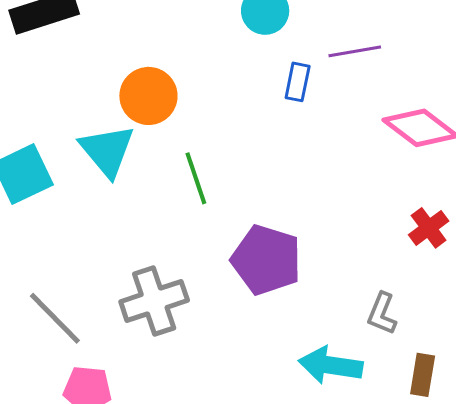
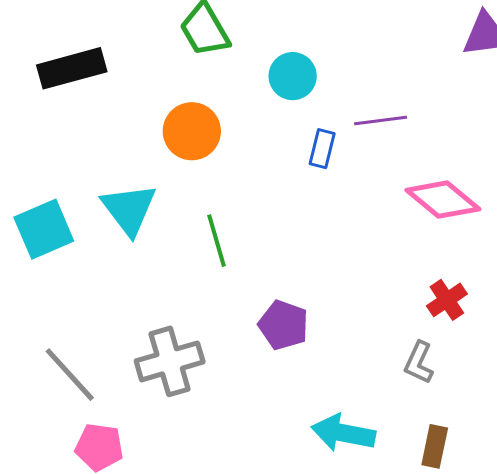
orange circle: (148, 96) -> (192, 131), moved
purple pentagon: (266, 260) -> (283, 325), size x0.7
gray L-shape: (382, 314) -> (419, 363), moved

